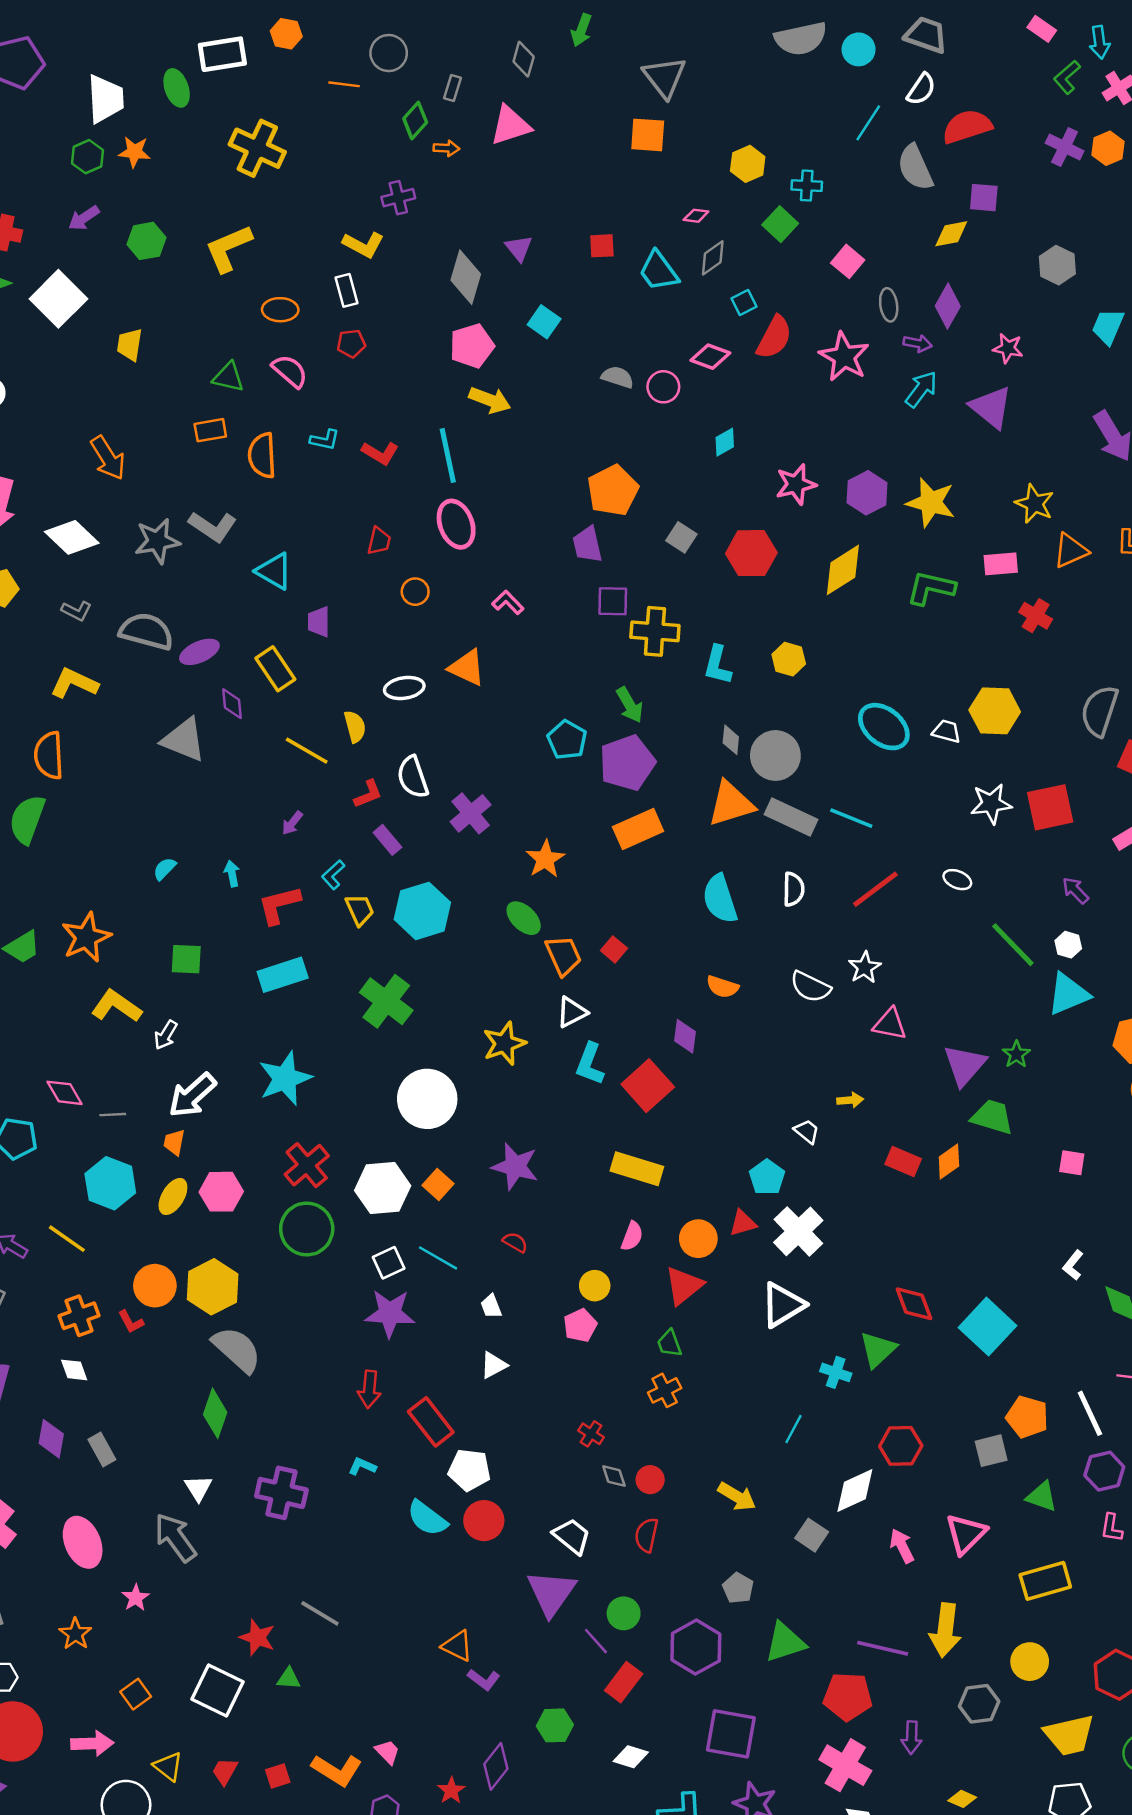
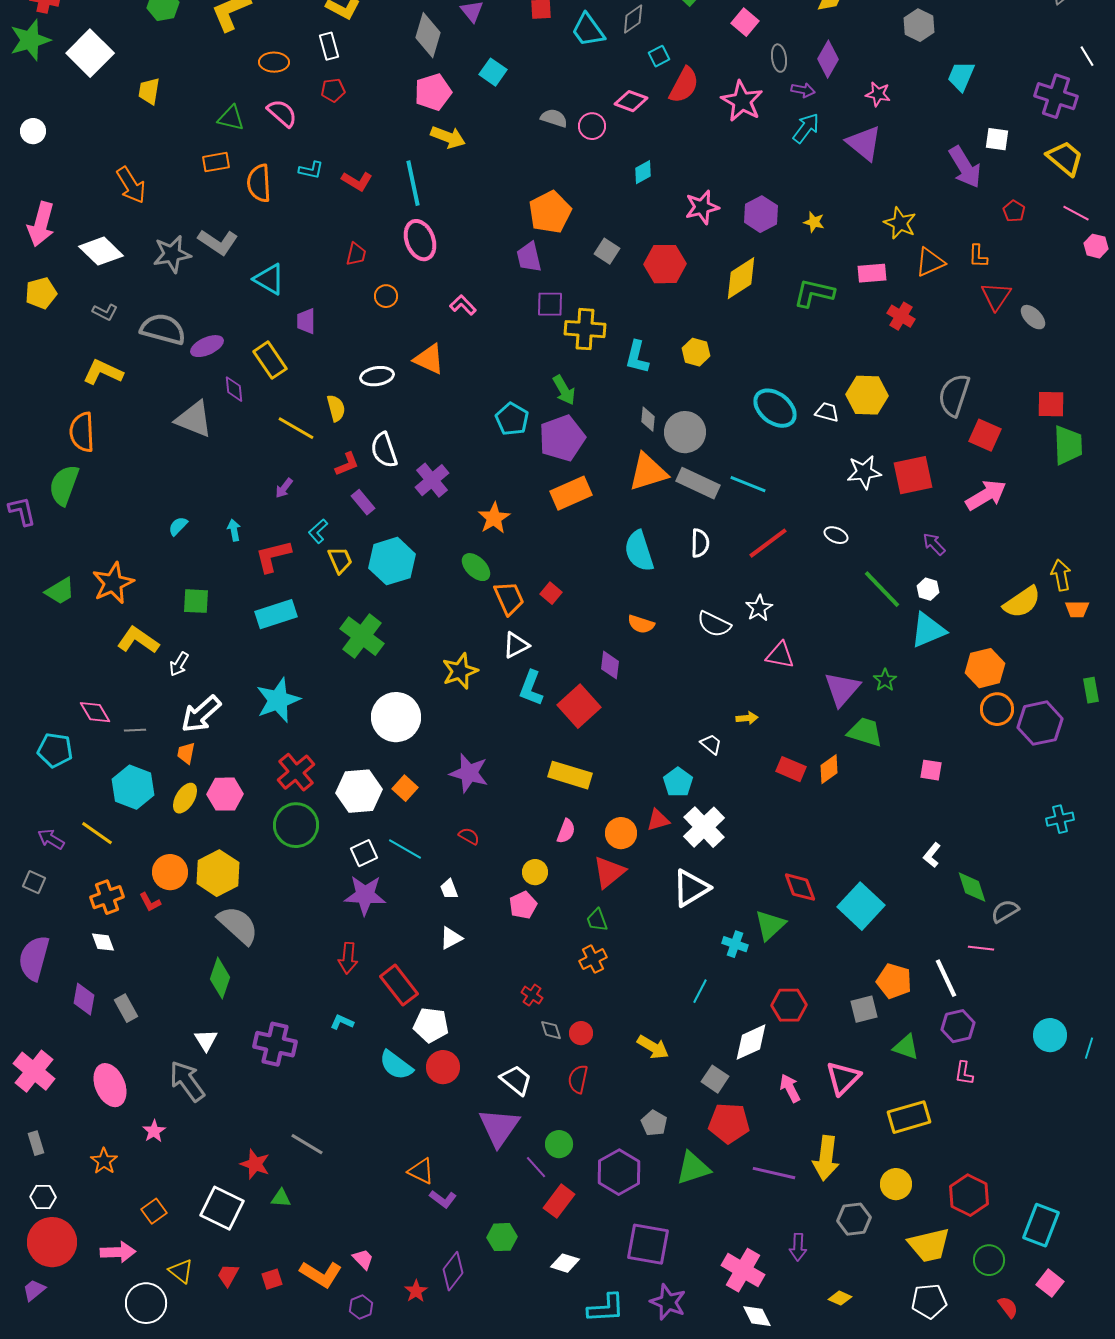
yellow star: (931, 502) -> (814, 222), size x0.5
red pentagon: (848, 1697) -> (729, 1123), moved

